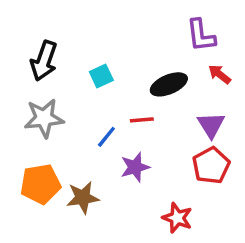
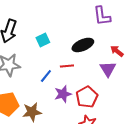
red arrow: (219, 74) -> (117, 51), moved
red pentagon: (211, 165) -> (87, 97), moved

